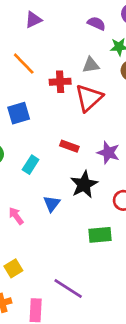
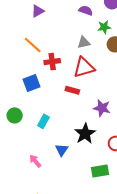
red cross: (60, 82) -> (52, 62), moved
red triangle: (89, 98) -> (84, 68), turned 30
red rectangle: (69, 146) -> (72, 90), moved

